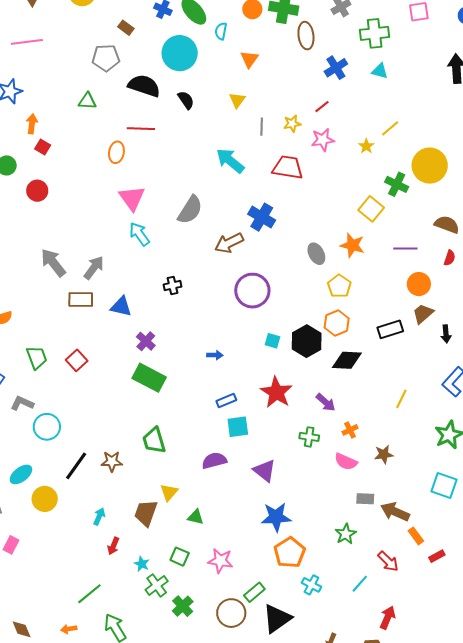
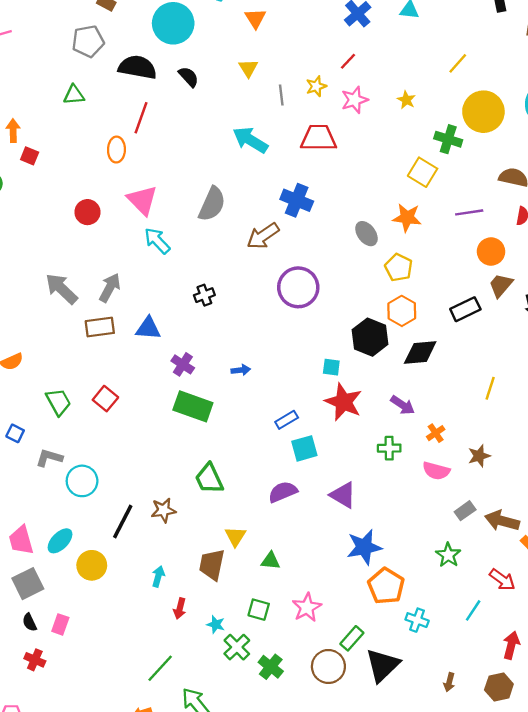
yellow line: (390, 128) -> (458, 63), moved
red line: (141, 129) -> (141, 118), turned -64
red circle: (37, 191) -> (87, 212), moved
cyan square: (272, 341) -> (331, 367), moved
blue arrow: (215, 355) -> (241, 370), moved
gray rectangle: (365, 499) -> (465, 511), turned -30
pink star: (220, 561) -> (307, 607), turned -30

